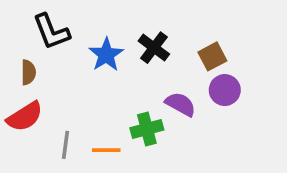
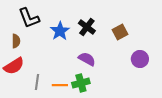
purple circle: (225, 90) -> (140, 59), moved
purple semicircle: (181, 104) -> (87, 59), moved
green cross: (147, 129) -> (81, 83), moved

